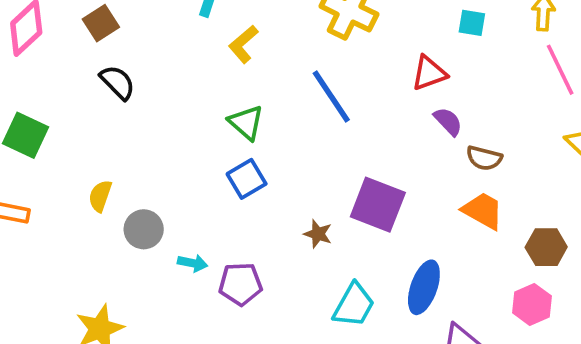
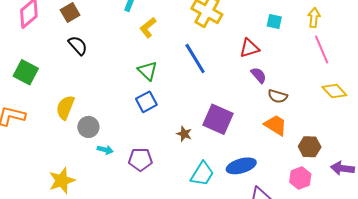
yellow semicircle: (100, 196) -> (65, 107), size x1.4
cyan arrow: (193, 263) -> (105, 150), moved
blue ellipse: (424, 287) -> (241, 166), turned 52

